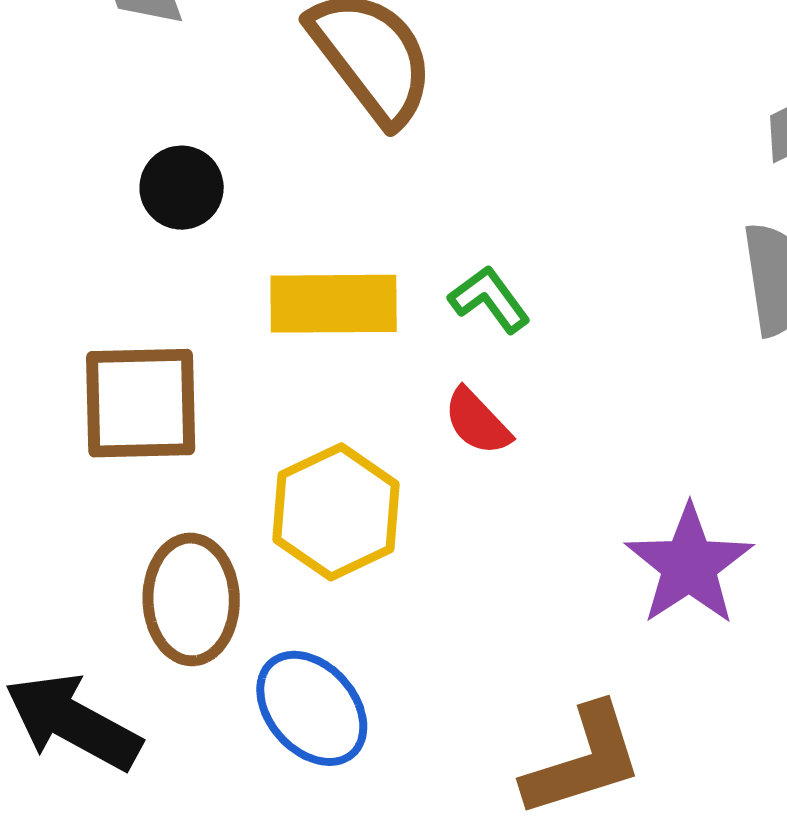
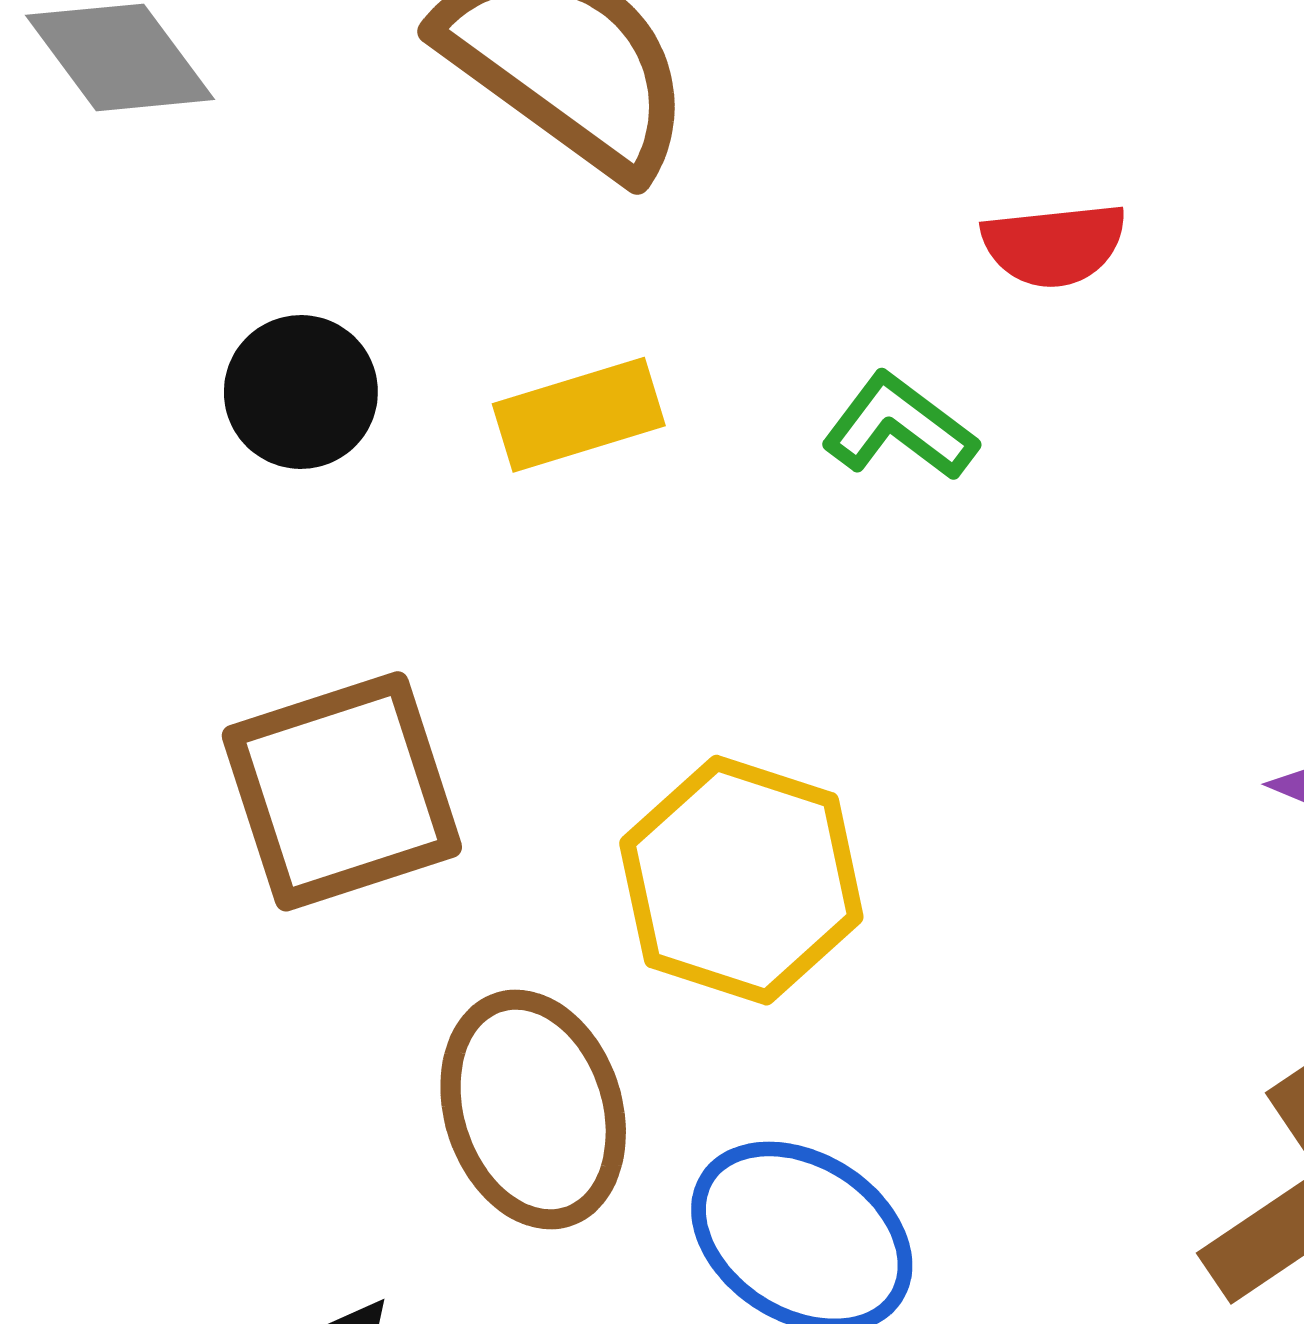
yellow rectangle: (334, 304) -> (579, 415), moved, size x0.7
red semicircle: (477, 422) -> (1054, 245), moved, turned -36

